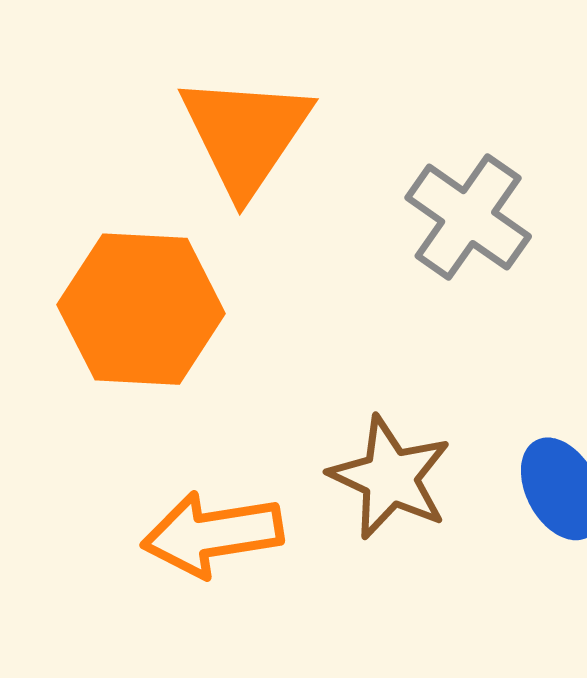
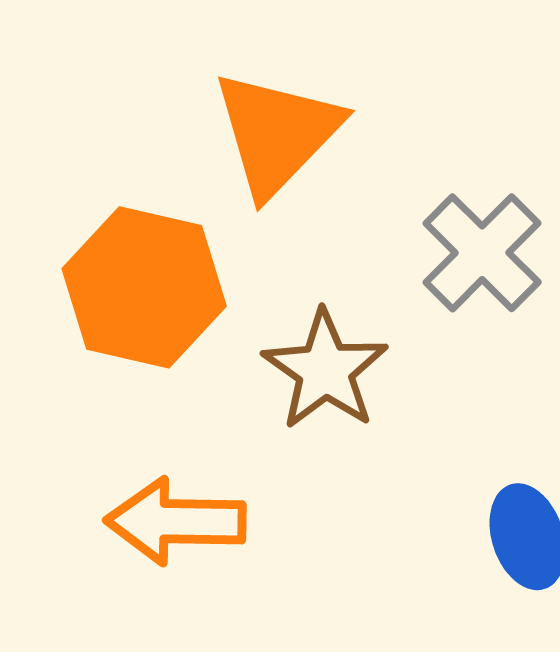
brown star: (390, 478) -> (325, 370), moved

